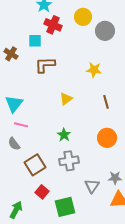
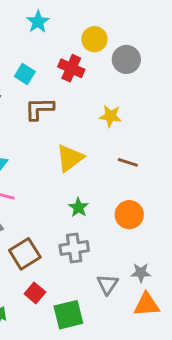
red cross: (53, 25) -> (71, 68), moved
cyan square: (35, 41) -> (25, 74), turned 32
yellow triangle: (66, 99) -> (70, 158), size x1.5
brown line: (106, 102) -> (128, 162), turned -56
green star: (64, 135) -> (78, 207), moved

